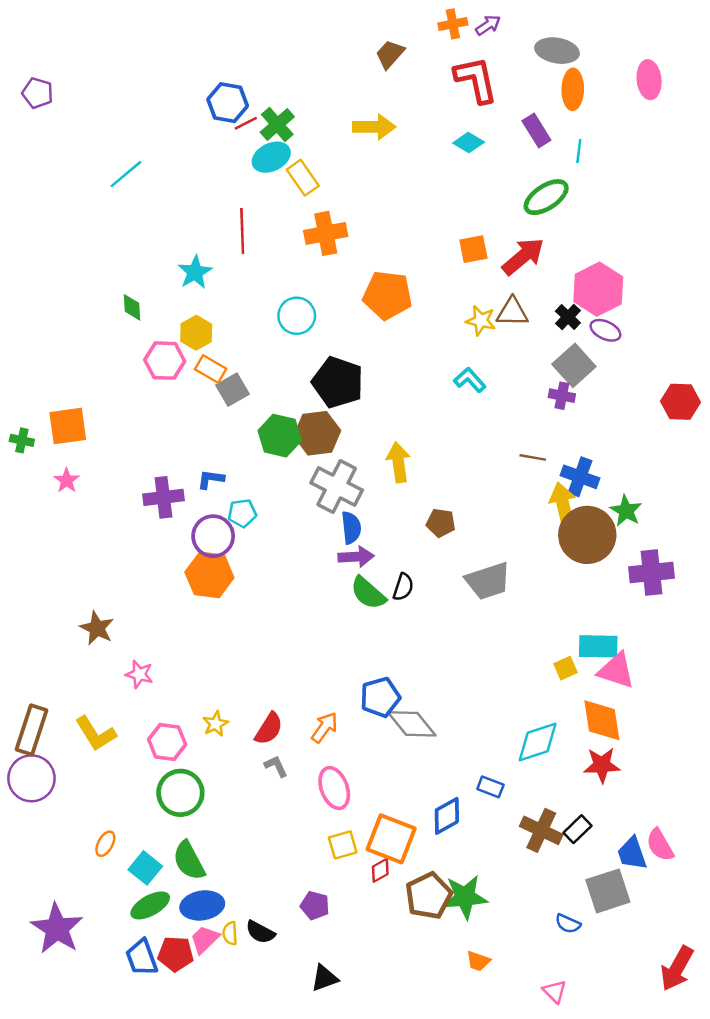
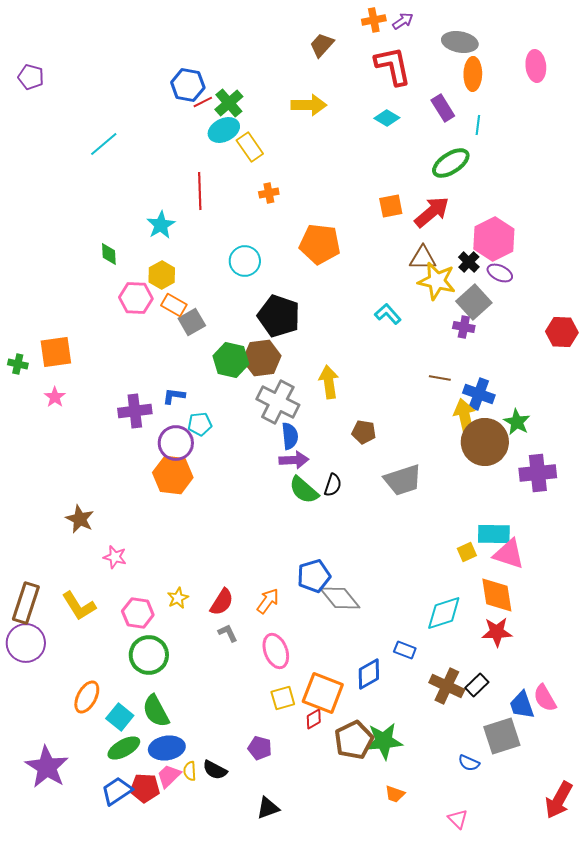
orange cross: (326, 233) -> (269, 193), size x0.6
yellow star: (481, 321) -> (437, 281), moved, size x1.5
orange ellipse: (105, 844) -> (87, 697), size x1.5
blue trapezoid: (142, 958) -> (117, 791), turned 76

